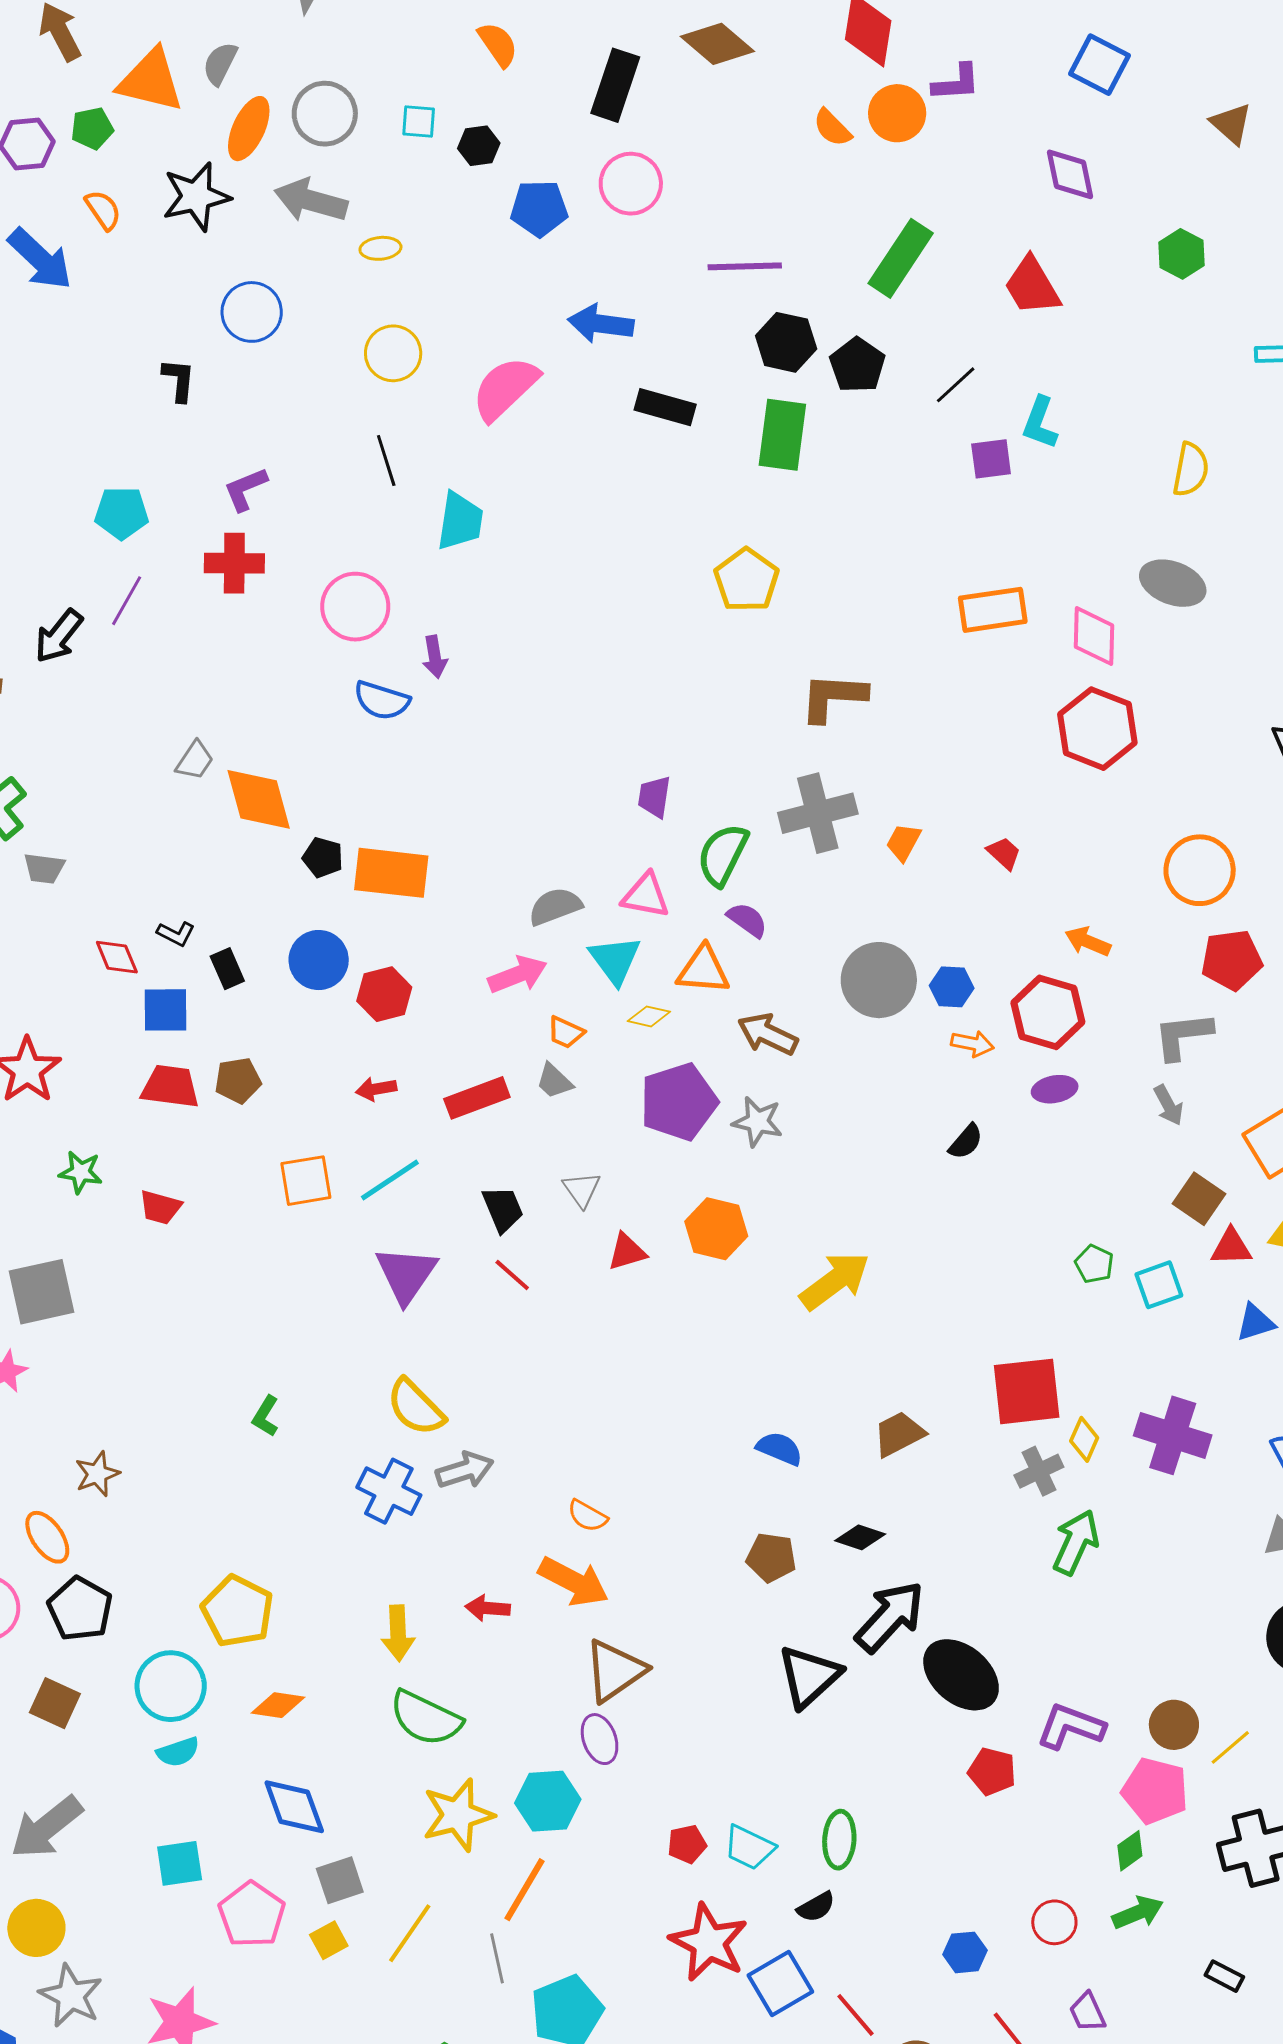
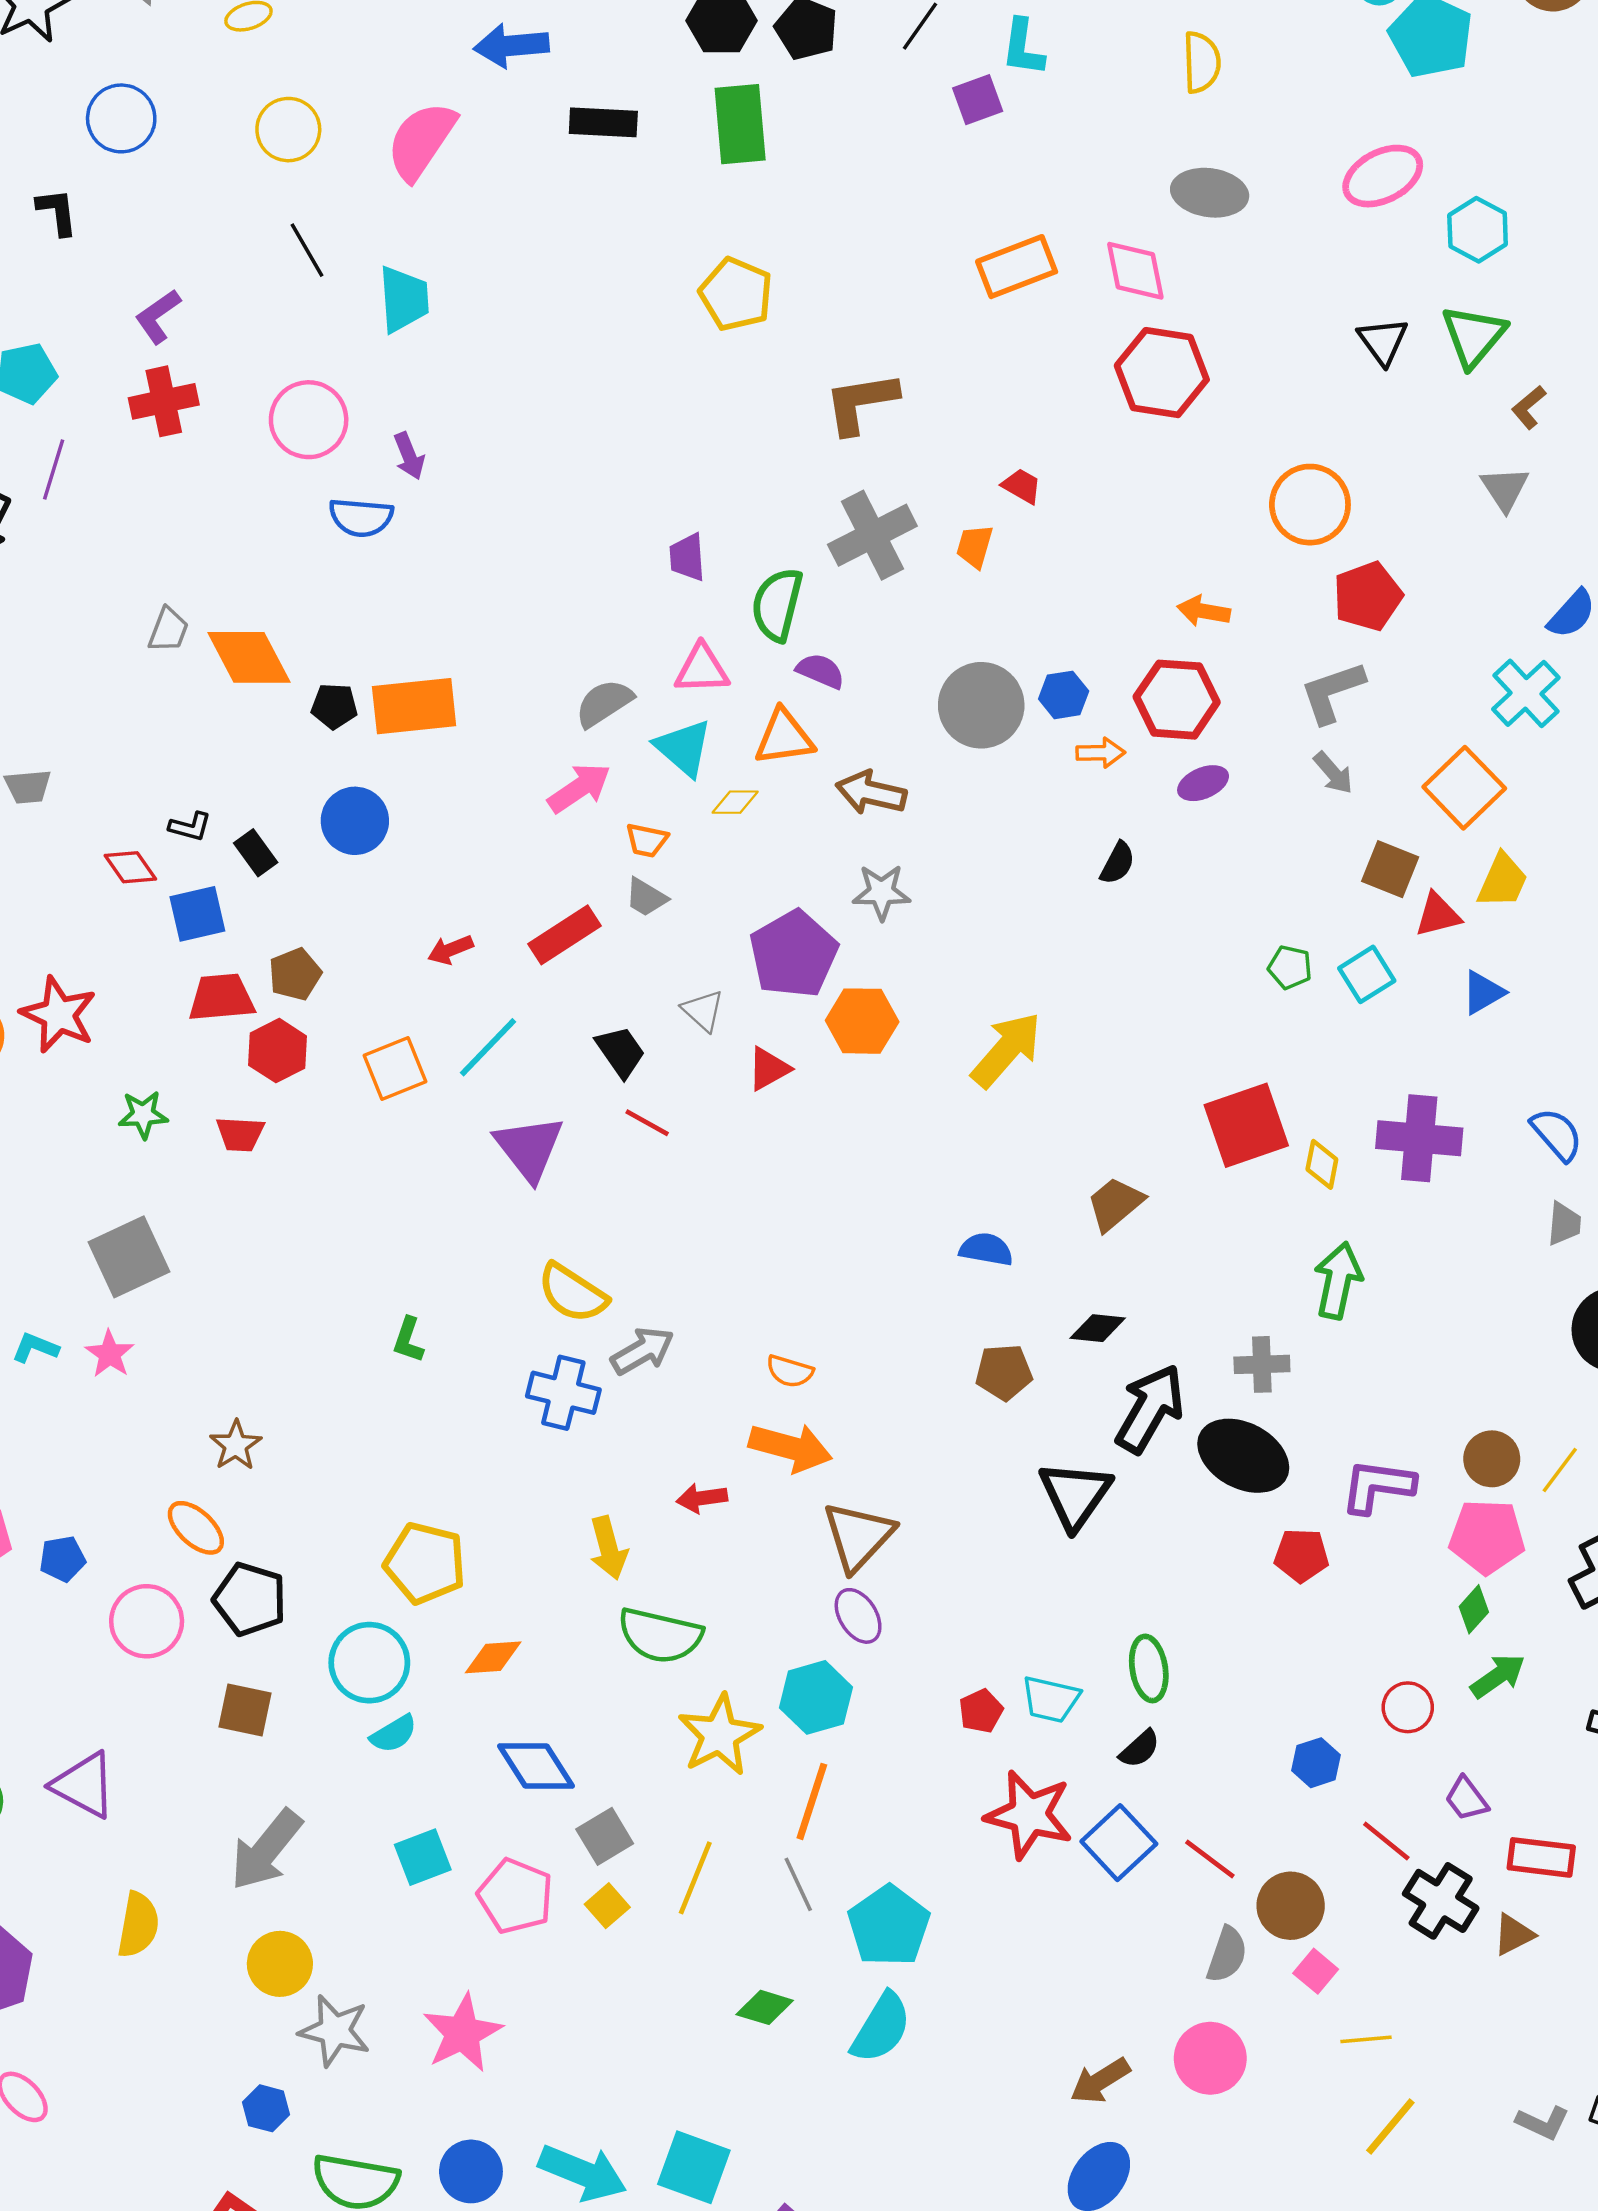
red trapezoid: (1004, 853) -> (1022, 486), moved
red hexagon: (384, 994) -> (278, 1051), moved
purple pentagon: (679, 1102) -> (794, 954), moved
gray cross: (1039, 1471) -> (1262, 1364), moved, turned 36

